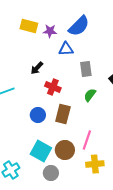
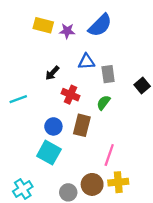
blue triangle: (66, 49) -> (86, 62), moved
green semicircle: (90, 95) -> (103, 103), moved
brown circle: (65, 150) -> (92, 184), moved
cyan square: (41, 151) -> (49, 153), moved

